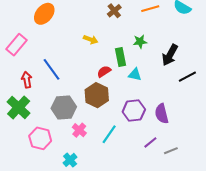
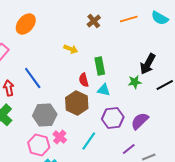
green star: (140, 42) -> (135, 82), moved
red semicircle: (104, 71) -> (84, 80), turned -72
cyan triangle: (135, 75) -> (104, 90), moved
purple semicircle: (162, 114) -> (140, 121), turned 60
pink hexagon: (40, 138) -> (39, 145), moved

